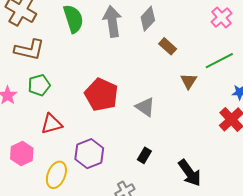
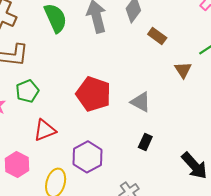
black rectangle: (144, 155) -> (145, 142), moved

